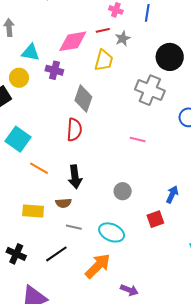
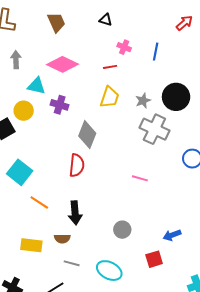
gray star: (123, 38) -> (143, 101), moved
pink diamond: (73, 41) -> (63, 64), moved, turned 32
blue arrow: (172, 194) -> (172, 235), turned -138

